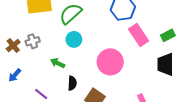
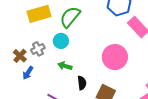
cyan circle: (74, 39) -> (61, 41), moved
blue arrow: (15, 75) -> (28, 73), moved

